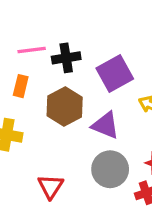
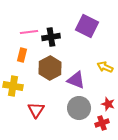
purple square: (115, 74) -> (87, 26), moved, turned -35
red triangle: (50, 186) -> (36, 110), moved

